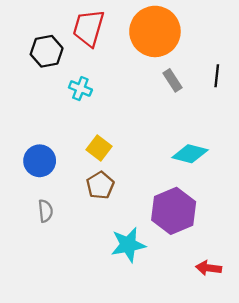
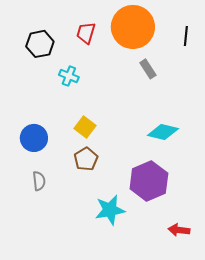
red trapezoid: (89, 28) -> (86, 33), moved, size x0.7
black line: (217, 76) -> (186, 36), moved

